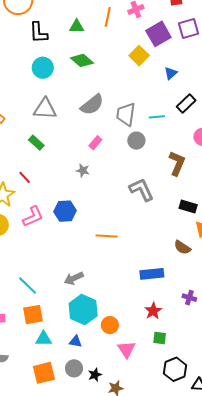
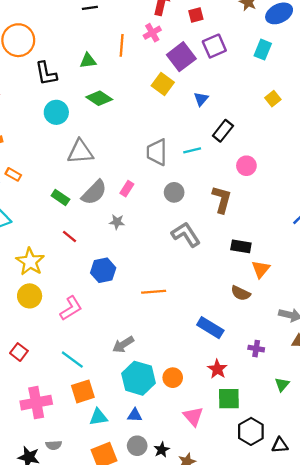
gray semicircle: (92, 105) -> (94, 192), moved
gray triangle: (45, 109) -> (80, 152), moved
gray circle: (136, 141) -> (174, 192), moved
red line: (25, 177) -> (70, 236), moved
pink L-shape: (33, 217) -> (71, 308), moved
blue rectangle: (152, 274) -> (210, 328), turned 45
orange circle: (110, 325) -> (173, 378), moved
green square: (160, 338) -> (229, 399), size x1.5

